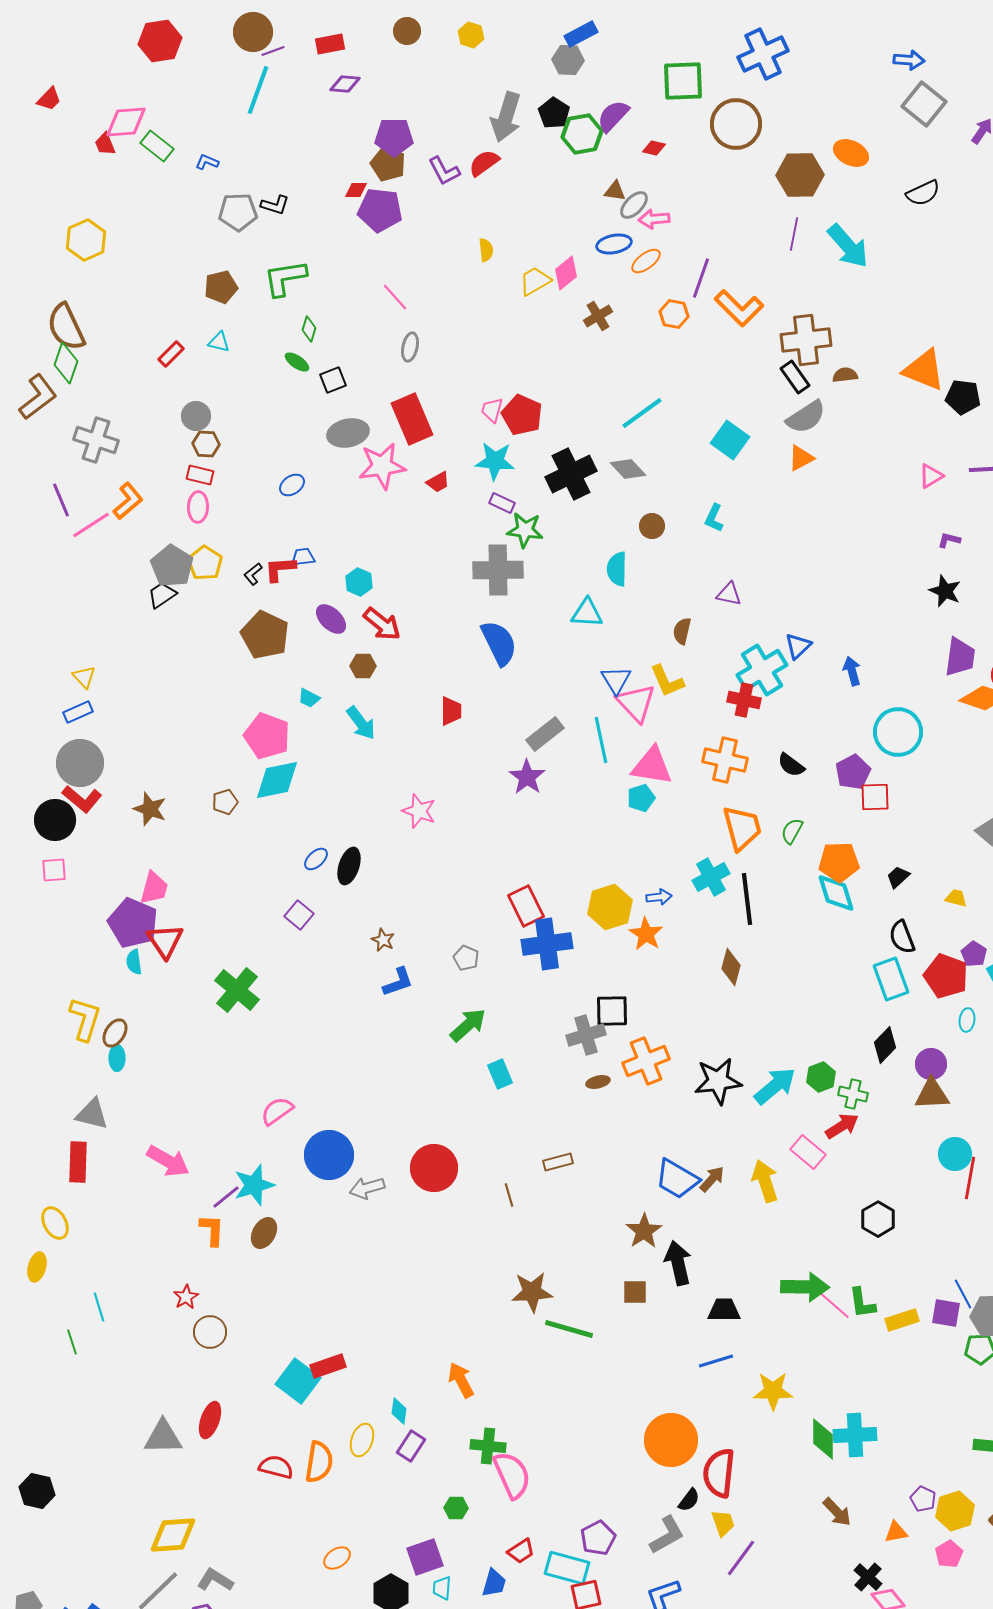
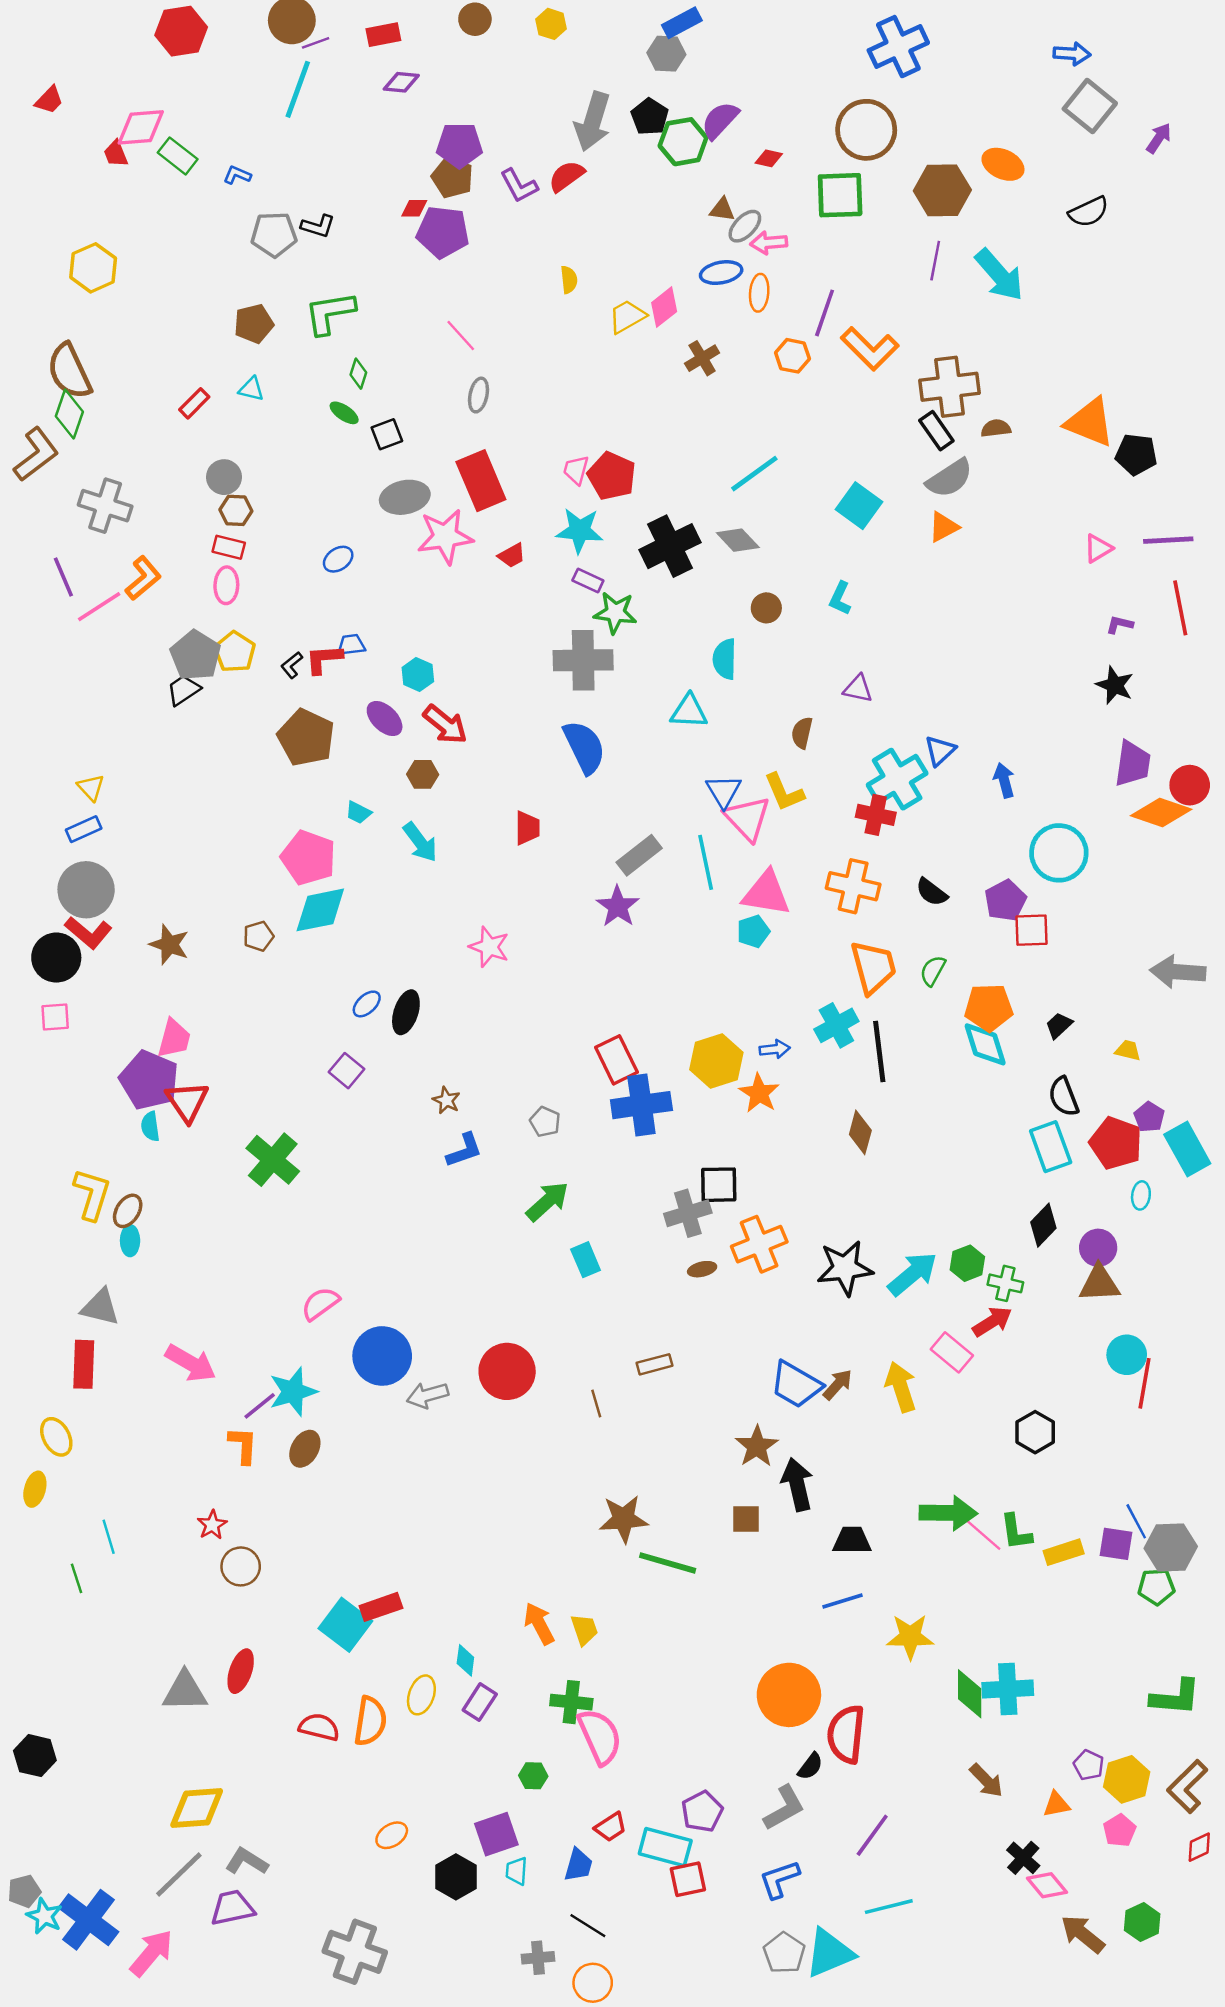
green square: (683, 81) -> (840, 195), moved
orange ellipse: (646, 261) -> (759, 293), turned -48
yellow trapezoid: (723, 1523) -> (584, 1630), moved

